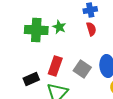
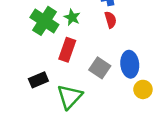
green cross: (36, 30) -> (44, 21), turned 30
red rectangle: (55, 66) -> (67, 50), moved

